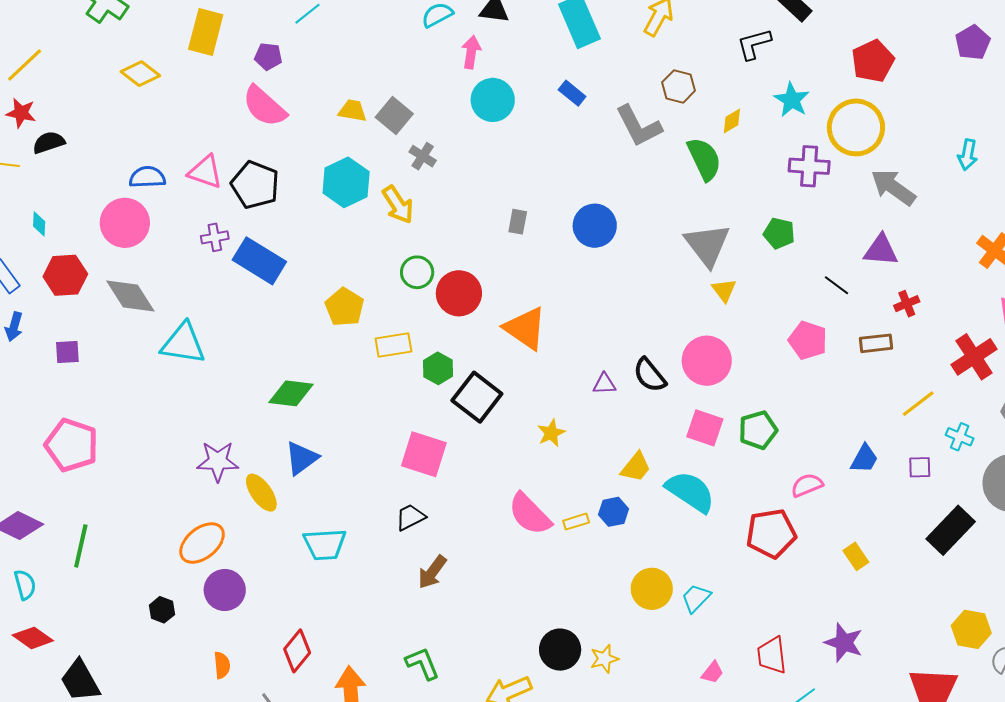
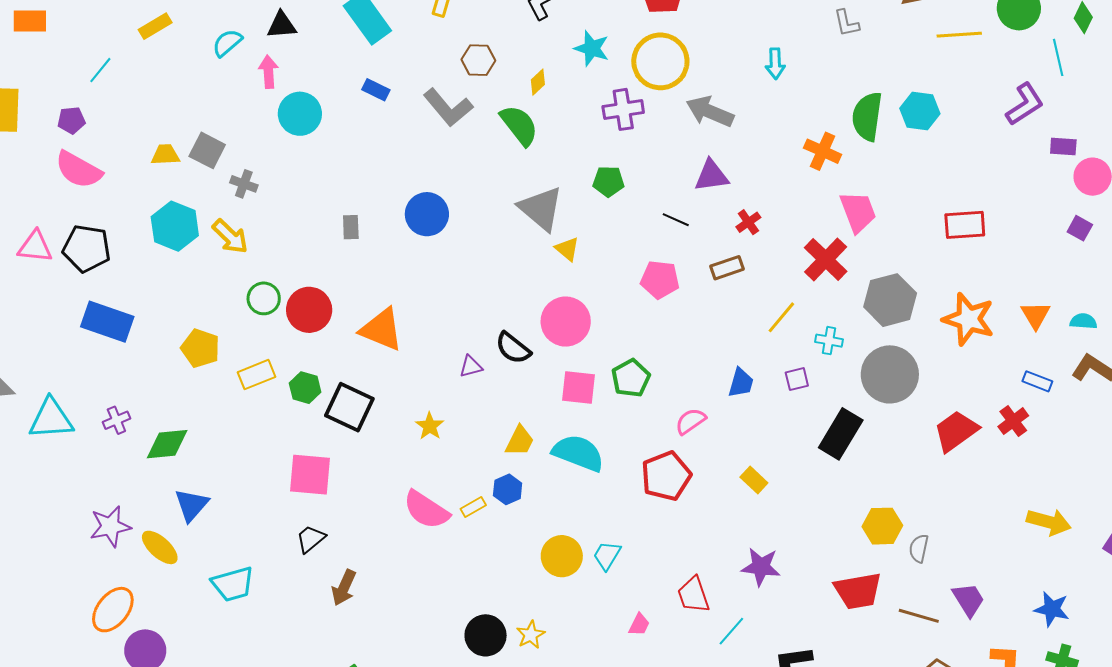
purple cross: (215, 237) -> (116, 420), moved

